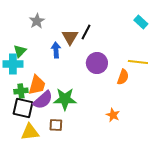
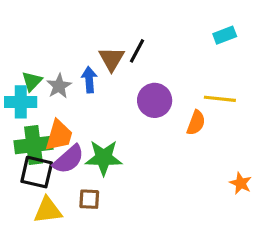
gray star: (37, 21) -> (59, 86), moved
cyan rectangle: (141, 22) -> (225, 35), turned -64
green cross: (21, 91) -> (33, 145), size x1.6
orange star: (113, 115) -> (241, 183), moved

